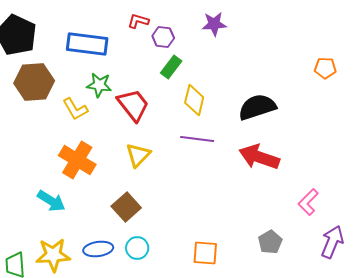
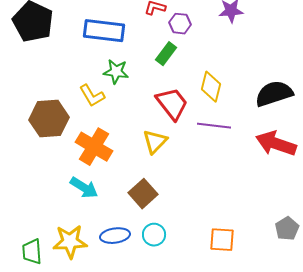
green rectangle: (171, 67) -> (166, 54), moved
brown hexagon: (34, 82) -> (49, 119), moved
red trapezoid: (133, 105) -> (172, 104), moved
cyan arrow: (51, 201) -> (84, 188), moved

